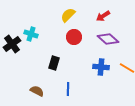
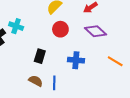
blue cross: (101, 67) -> (76, 60), moved
brown semicircle: (37, 91) -> (36, 81), moved

